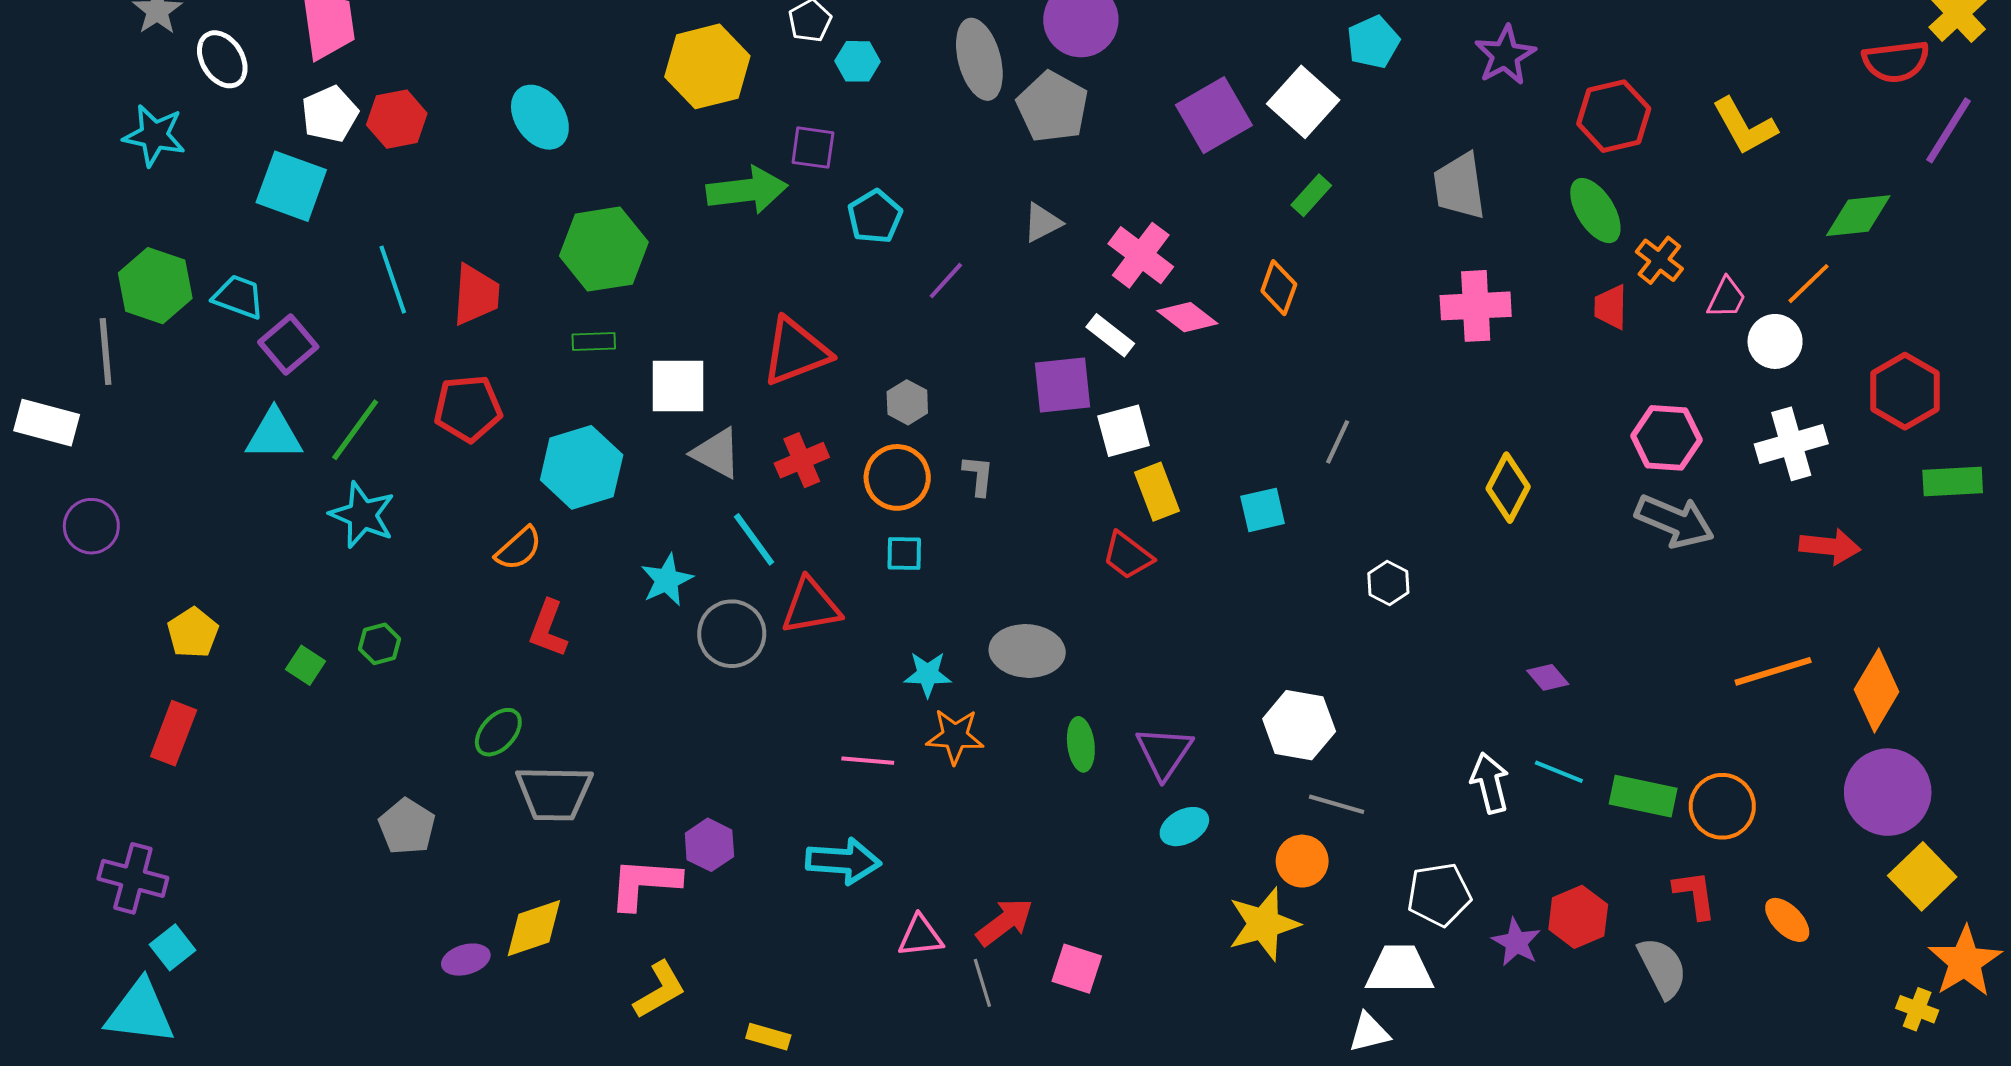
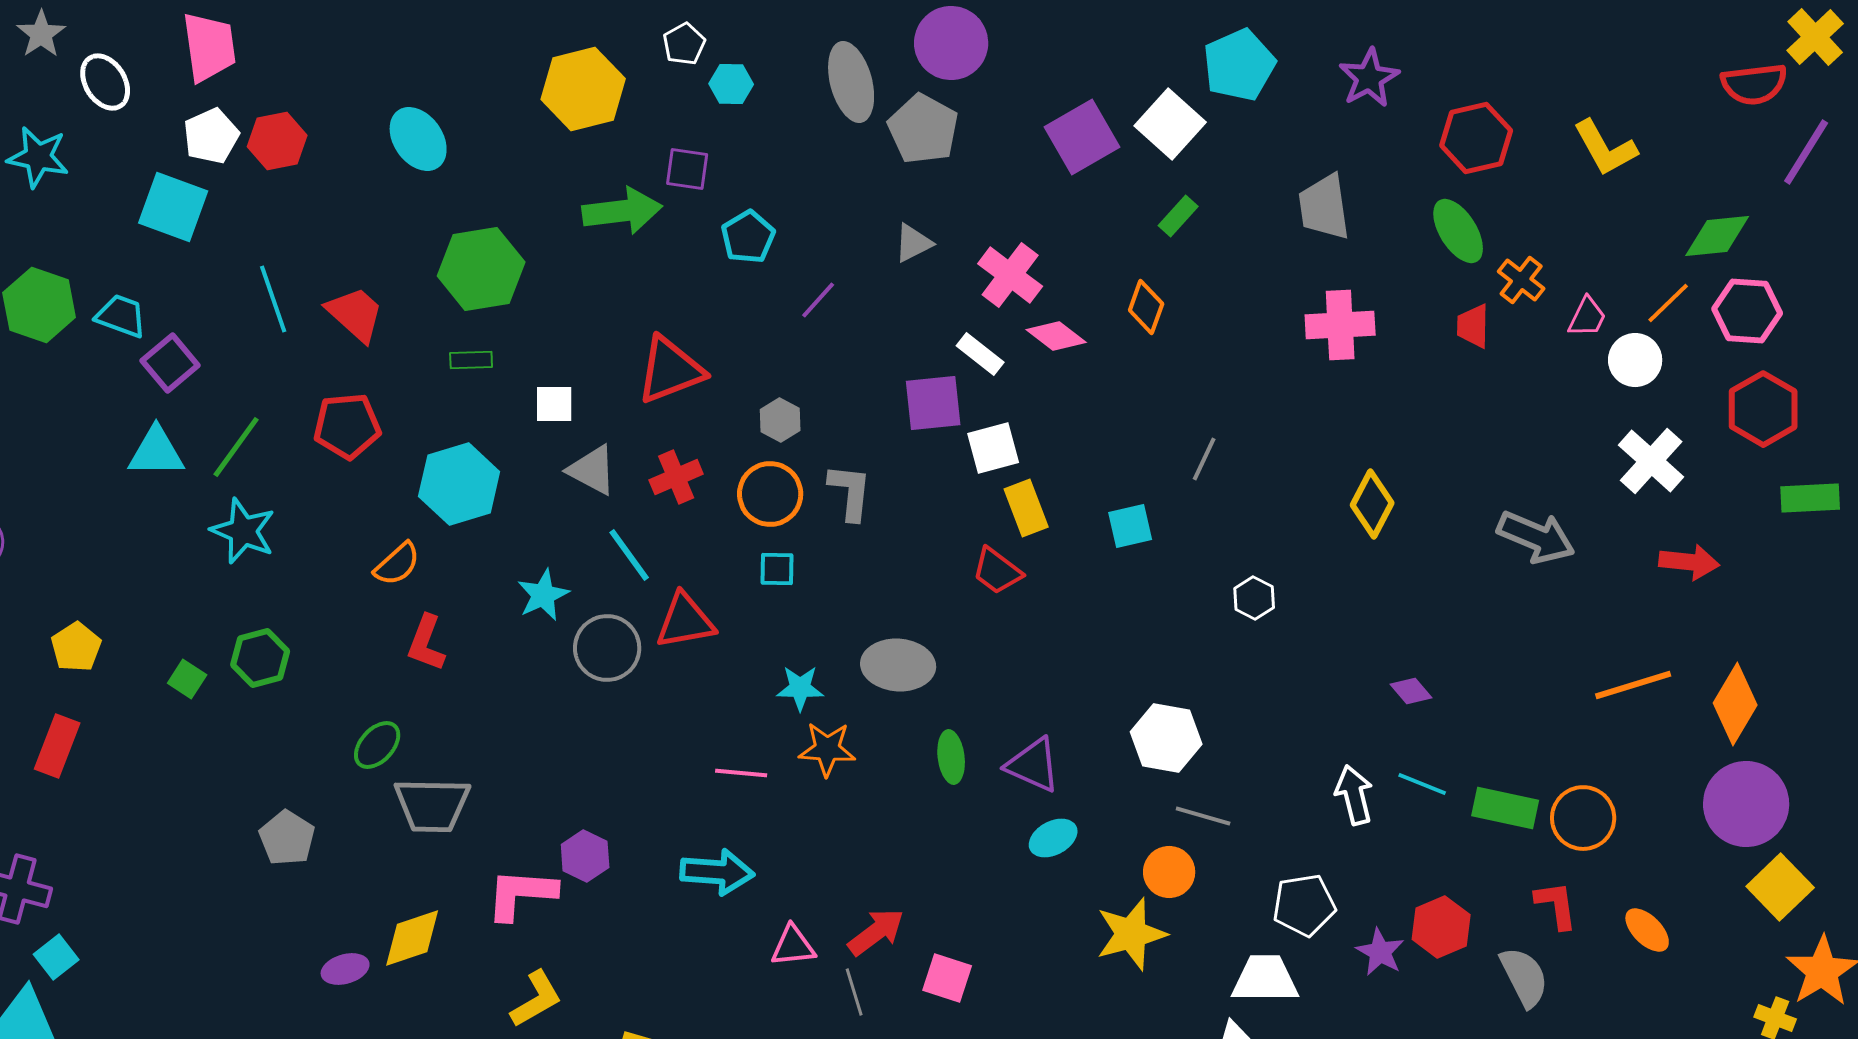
cyan pentagon: (1373, 42) -> (1239, 65), size x1.4
red trapezoid: (476, 295) -> (355, 314), turned -52
white square: (678, 386) -> (554, 404), size x0.7
pink hexagon: (1666, 438) -> (1747, 311), moved
white cross: (1791, 444) -> (1651, 461), turned -32
gray L-shape: (978, 475) -> (850, 492), size x1.4
green hexagon: (380, 644) -> (260, 658), size x1.4
purple triangle: (1164, 752) -> (1033, 765), turned -40

